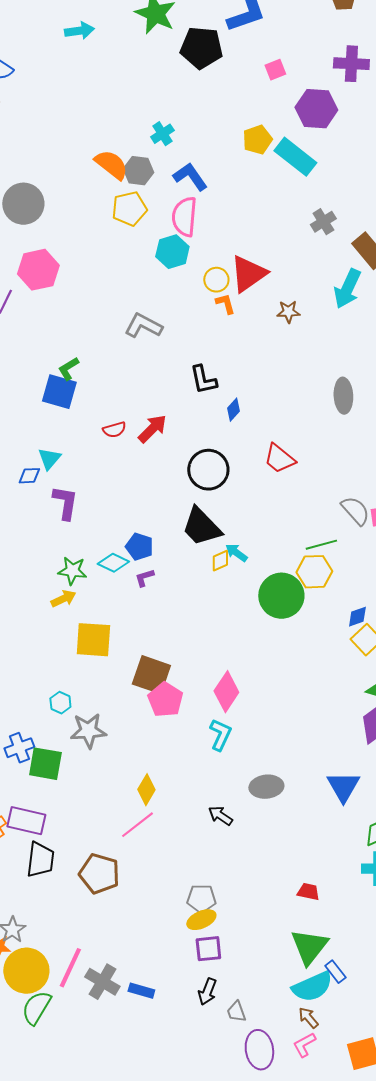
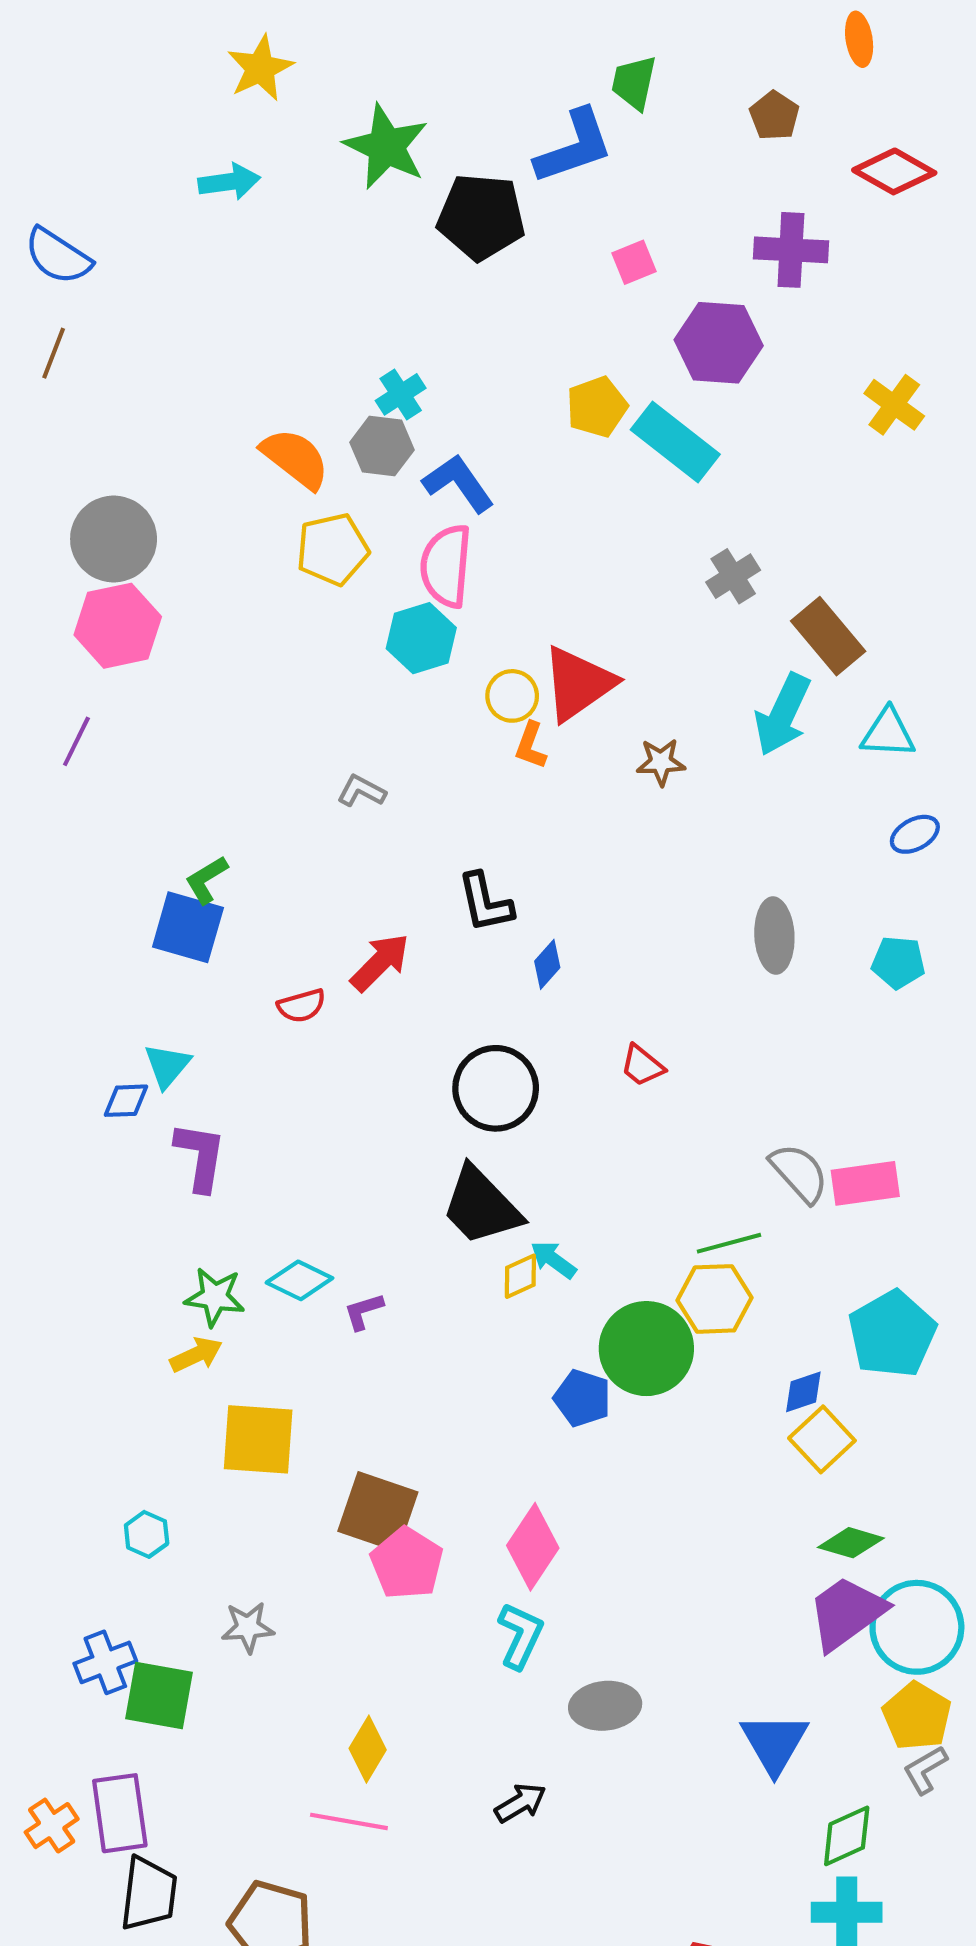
gray hexagon: (138, 171) -> (382, 446), moved
pink hexagon: (38, 270) -> (118, 626), moved
orange L-shape: (225, 304) -> (531, 746), turned -145
gray L-shape: (143, 326) -> (361, 791), size x0.6
red arrow: (152, 429) -> (380, 962), moved
red trapezoid: (279, 459) -> (642, 1066), size x0.7
blue pentagon: (139, 547) -> (582, 1398), moved
cyan hexagon: (60, 703) -> (147, 1534), moved
gray star: (88, 731) -> (248, 1627), size x0.7
gray ellipse: (266, 787) -> (605, 1706), moved
black arrow: (220, 816) -> (520, 1803), turned 115
purple rectangle: (26, 821) -> (120, 1813), turned 69
pink line: (137, 825) -> (349, 1821), turned 48

